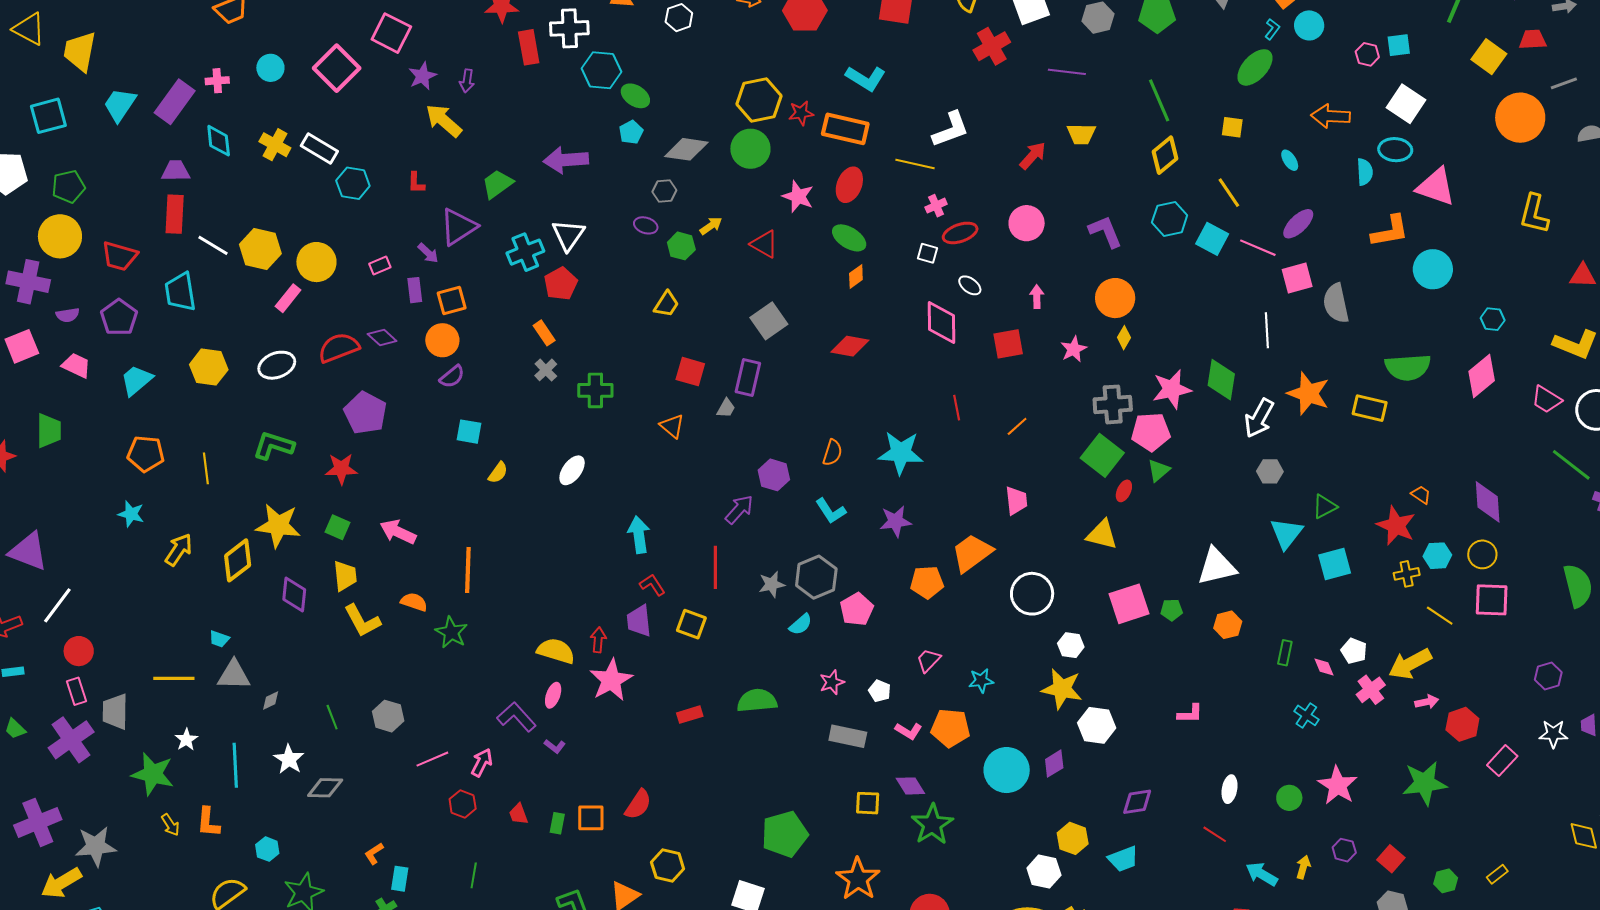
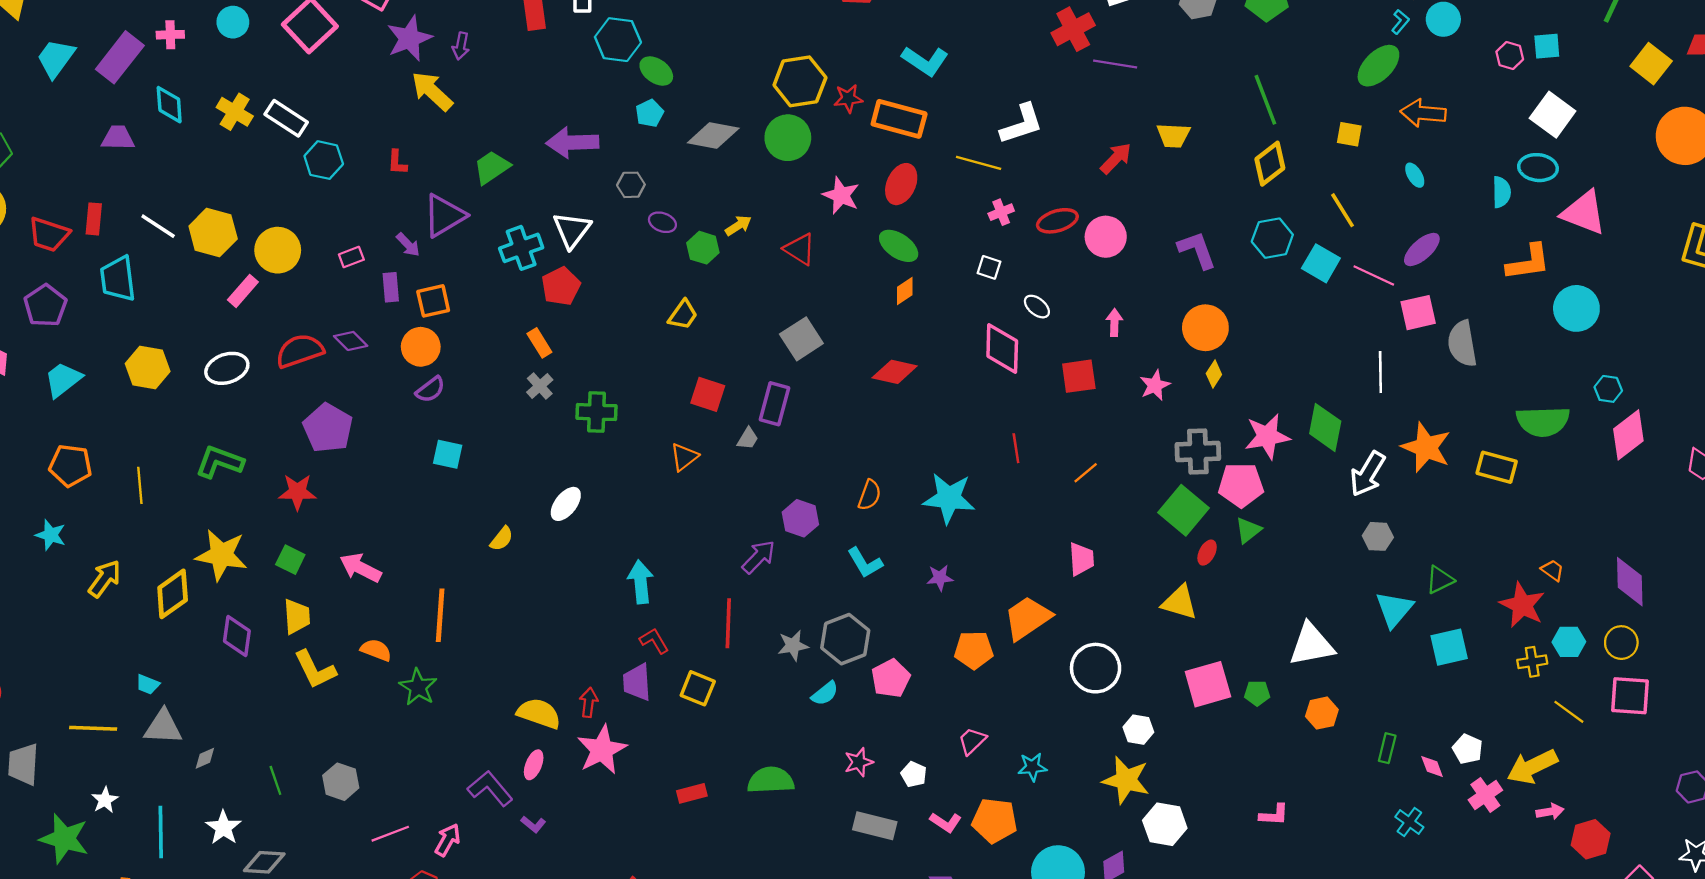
purple line: (1067, 72) -> (1115, 64), moved
purple star: (422, 76) -> (409, 38), size x1.4
orange arrow: (1331, 116) -> (1423, 113), moved
gray hexagon: (664, 191) -> (631, 185), moved
red rectangle: (175, 214) -> (94, 219), moved, size x0.7
red ellipse: (960, 233) -> (1057, 221), moved
cyan hexagon: (1493, 319) -> (1608, 389), moved
orange triangle: (672, 426) -> (684, 457), turned 40
yellow semicircle: (498, 473) -> (502, 539), moved
purple star: (896, 521) -> (940, 578), size x0.7

